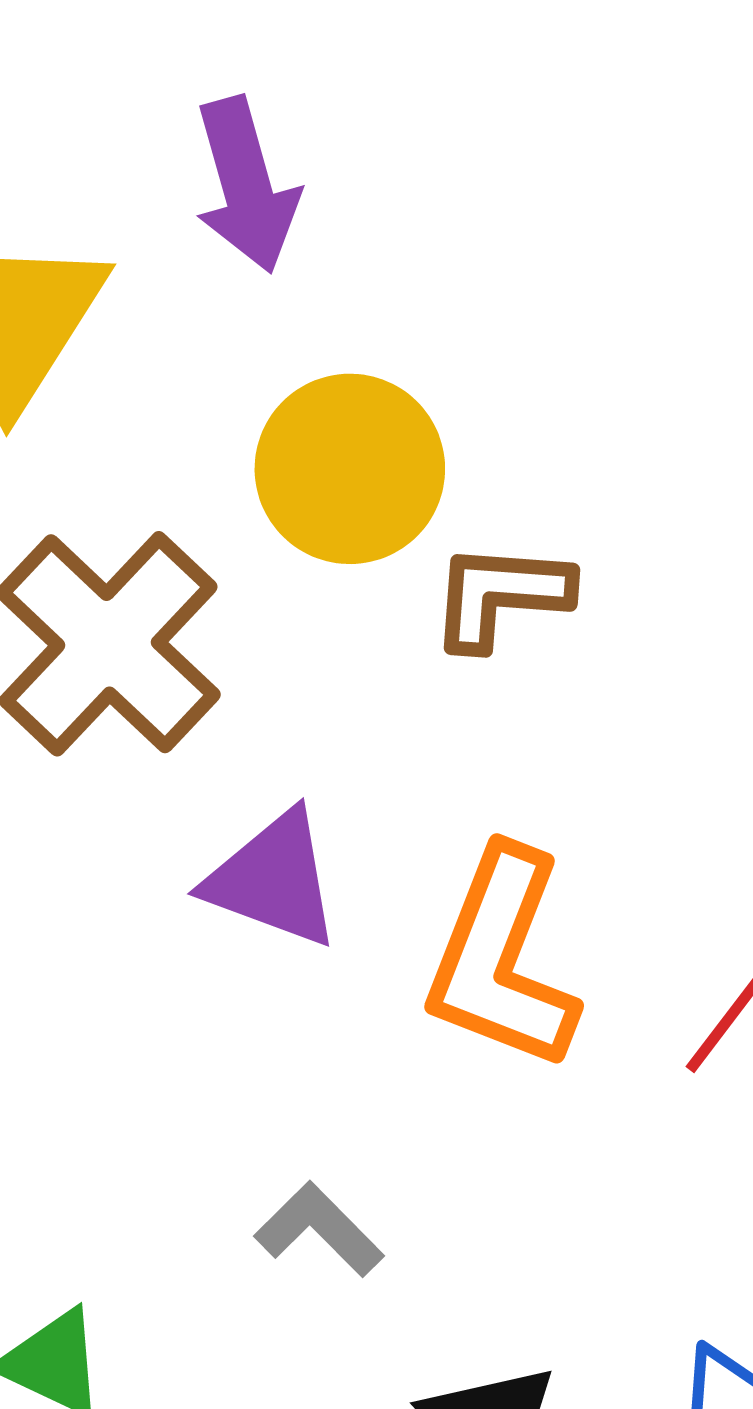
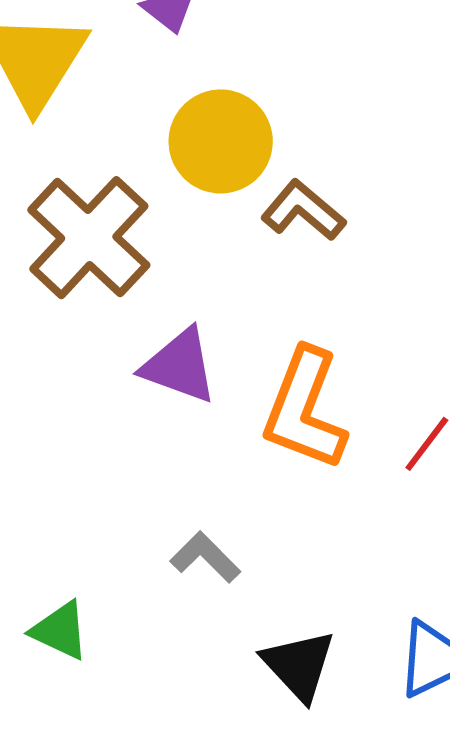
brown L-shape: (500, 595) -> (303, 210), turned 36

